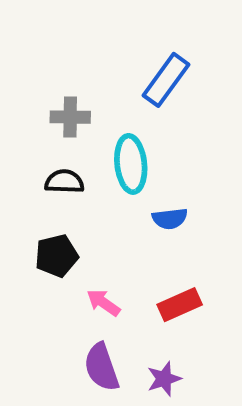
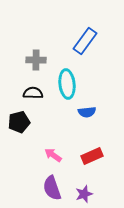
black pentagon: (57, 256) -> (19, 122), moved

